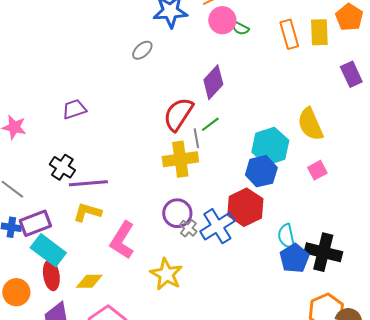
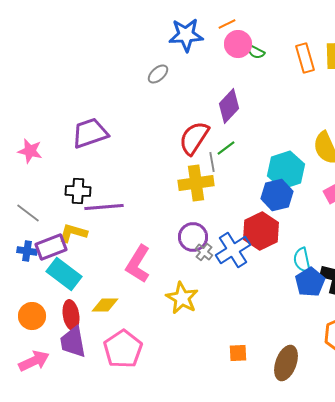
purple trapezoid: (74, 109) -> (90, 133), size x1.5
black cross: (62, 167) -> (78, 191), turned -30
yellow L-shape: (87, 212) -> (73, 233), moved
red ellipse: (51, 275) -> (71, 315), moved

